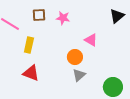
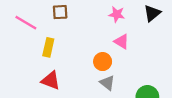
pink star: (63, 18) -> (117, 14), moved
gray triangle: (79, 75) -> (107, 83), turned -40

